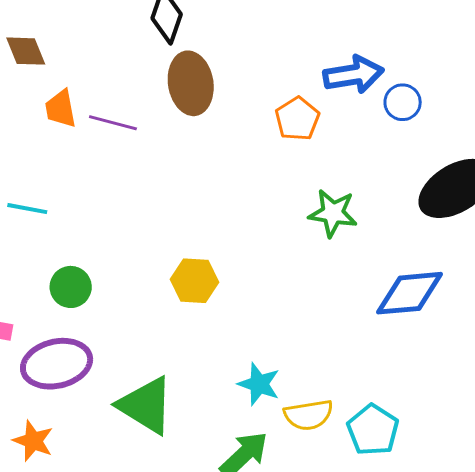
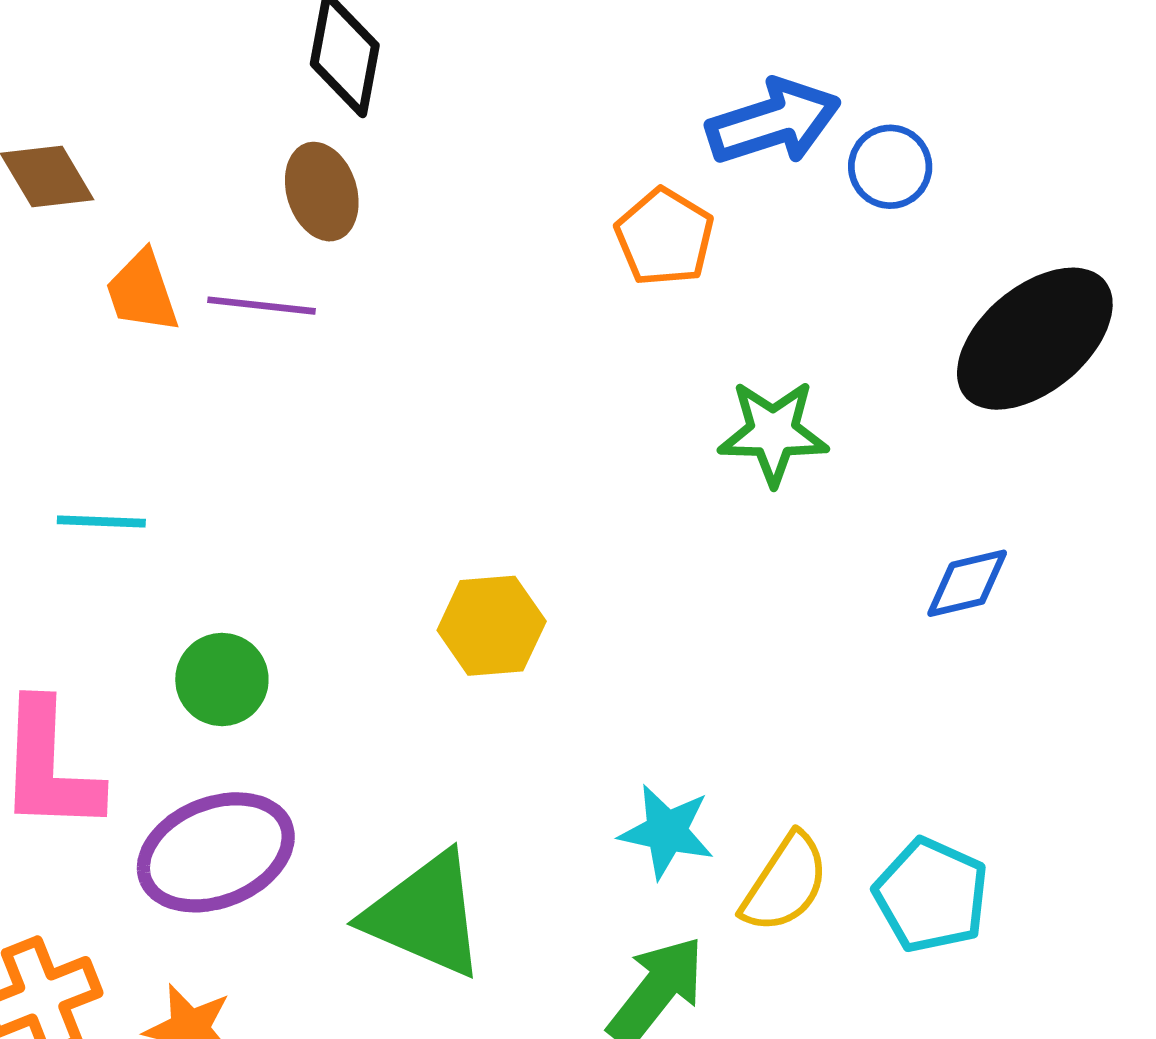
brown ellipse: (191, 83) -> (322, 192), moved, size x0.7
blue diamond: (409, 293) -> (967, 583), size x0.6
yellow semicircle: (309, 415) -> (785, 883), turned -39

